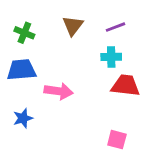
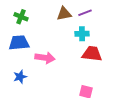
brown triangle: (73, 26) -> (64, 14), moved, turned 42

